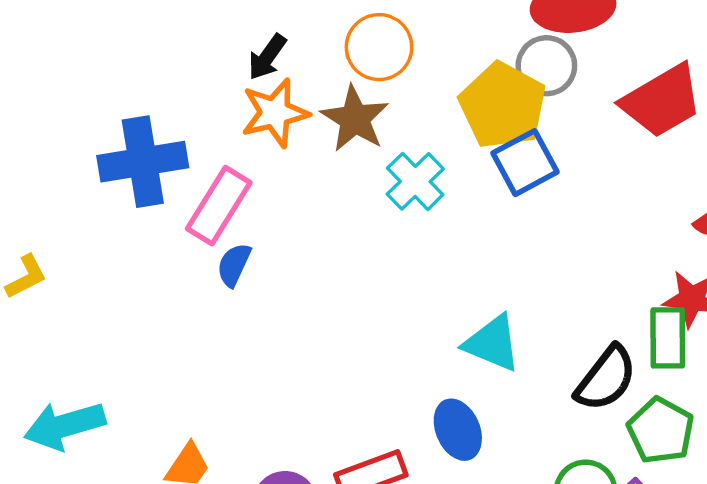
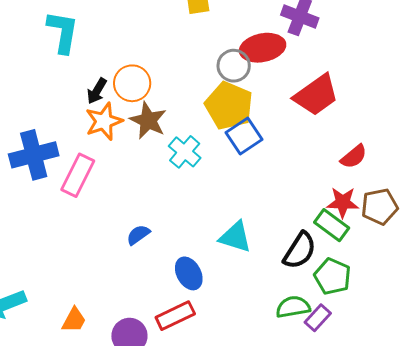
orange circle: (379, 47) -> (132, 83), moved
gray circle: (546, 66) -> (234, 66), moved
blue semicircle: (234, 265) -> (138, 235), moved, turned 35
green rectangle: (668, 338) -> (332, 225), turned -48
blue ellipse: (458, 430) -> (189, 273), moved

